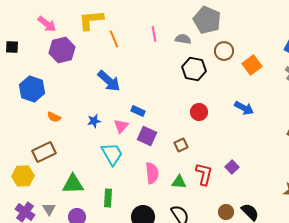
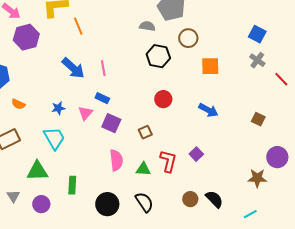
pink line: (154, 34) -> (103, 68), moved
orange square: (252, 65) -> (210, 66), moved, turned 36
blue arrow: (244, 108) -> (208, 110), moved
cyan trapezoid: (112, 154) -> (54, 138), moved

